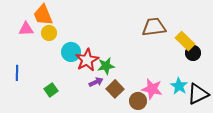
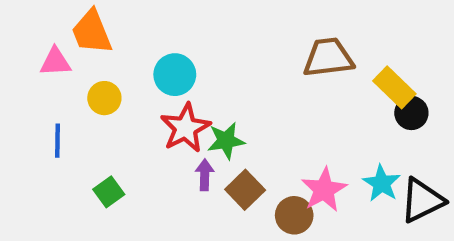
yellow circle: (49, 33) -> (104, 98), moved
cyan circle: (71, 52) -> (175, 75), moved
blue line: (17, 73) -> (58, 141), moved
purple arrow: (96, 82) -> (205, 175), turned -64
pink star: (152, 89) -> (324, 190), turned 30

